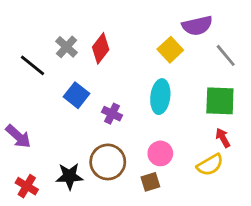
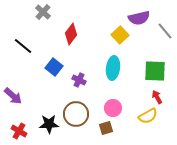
gray cross: (67, 47) -> (43, 12), moved
gray line: (226, 55) -> (165, 31), moved

